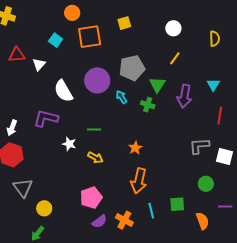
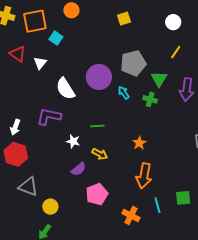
orange square: (90, 37) -> (35, 21), moved
red triangle: (17, 55) -> (18, 54), turned 42
gray triangle: (23, 188) -> (28, 187), turned -30
purple semicircle: (99, 221) -> (79, 169), moved

